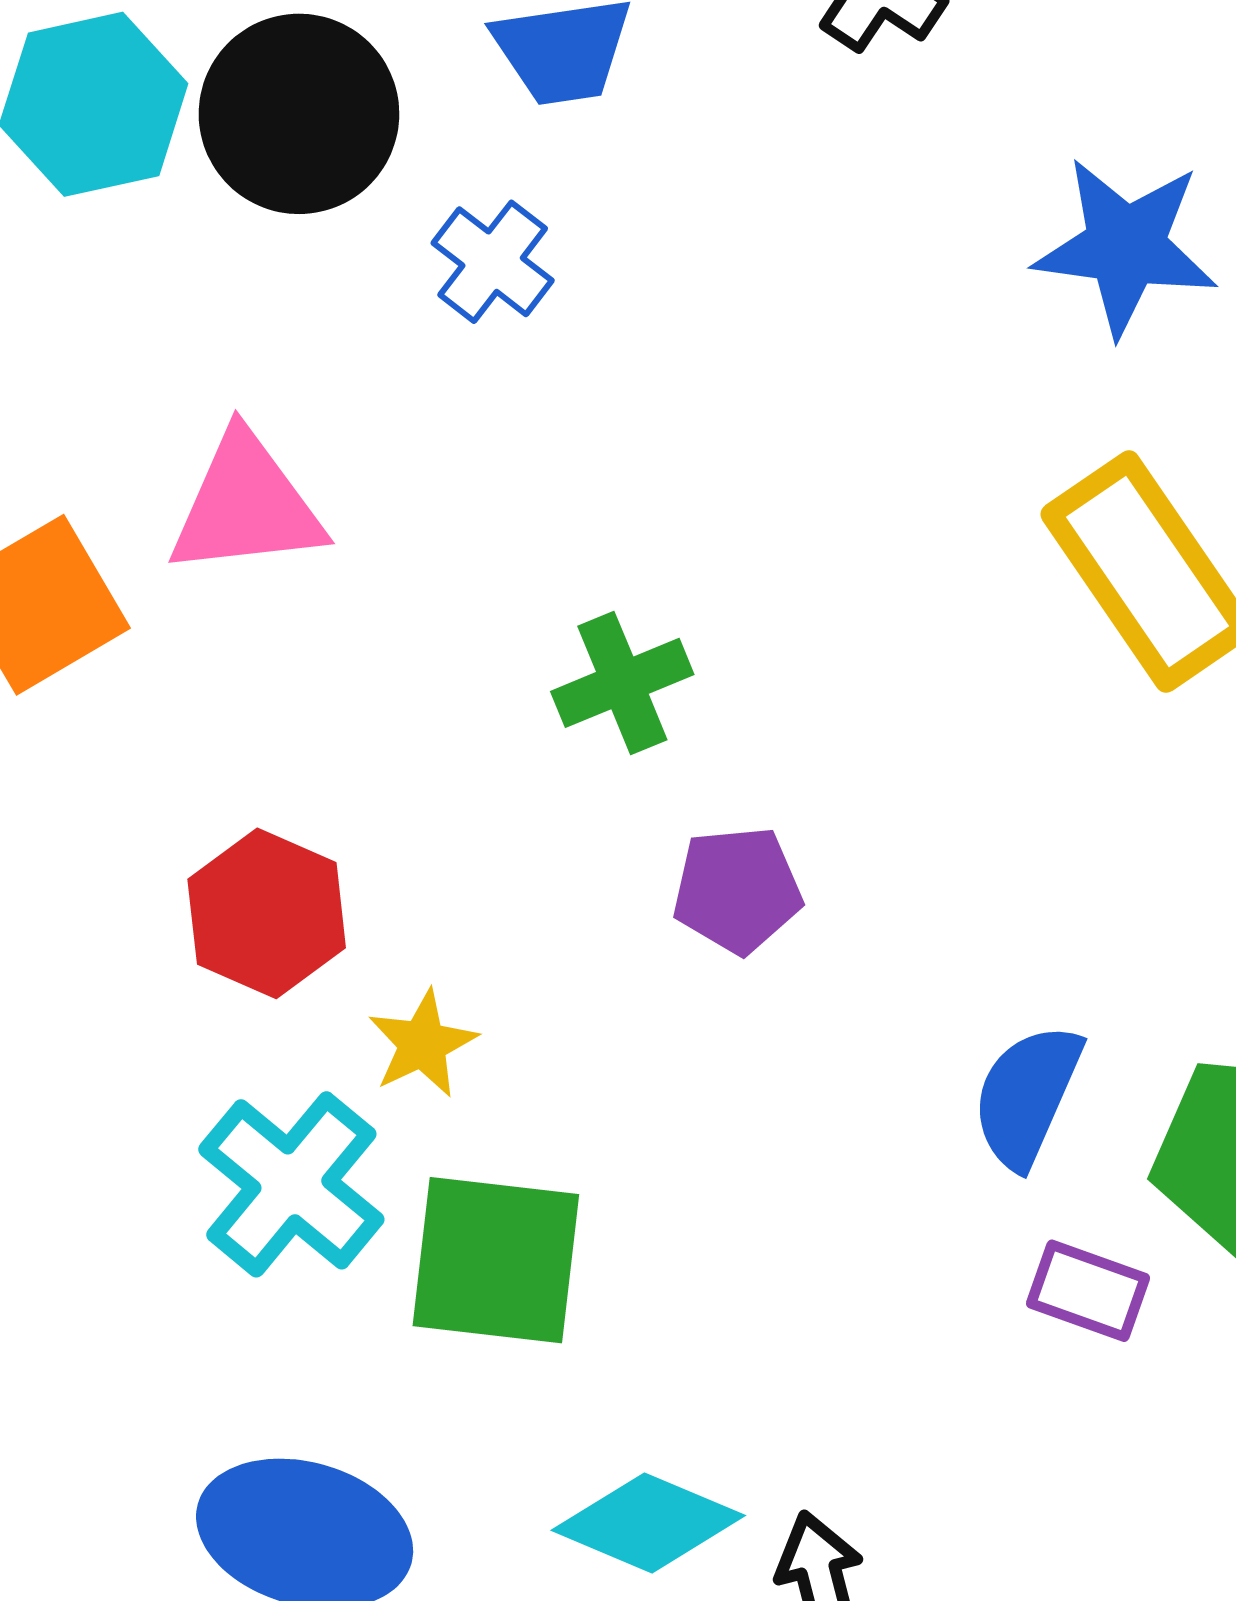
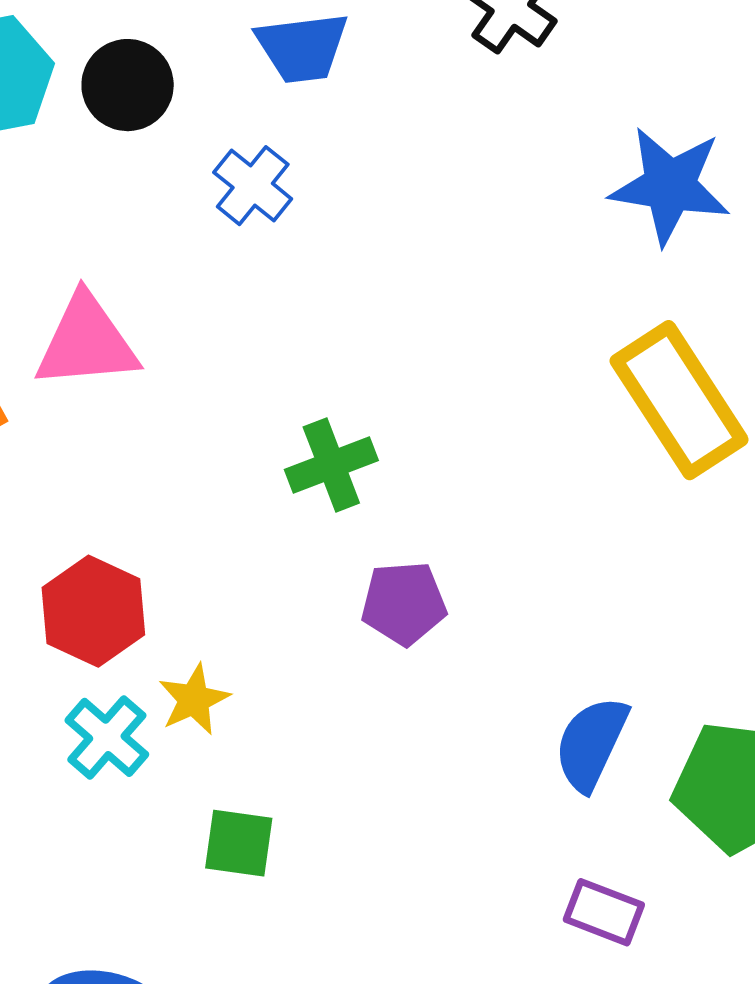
black circle: (299, 114) -> (128, 85), size x0.7
cyan cross: (291, 1184) -> (107, 737), moved, size x0.7
green square: (496, 1260) -> (239, 843), size x0.6
purple rectangle: (1088, 1291) -> (604, 912), moved

